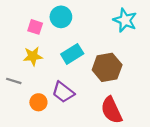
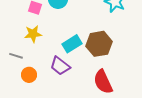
cyan rectangle: (72, 54) -> (72, 44), moved
orange circle: (38, 102) -> (29, 75), moved

